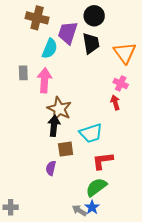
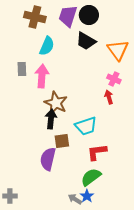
purple trapezoid: (68, 33) -> (68, 16), moved
black trapezoid: (91, 43) -> (86, 41), turned 130
purple semicircle: (51, 168) -> (48, 159), size x1.6

